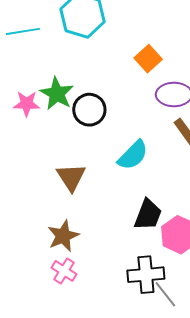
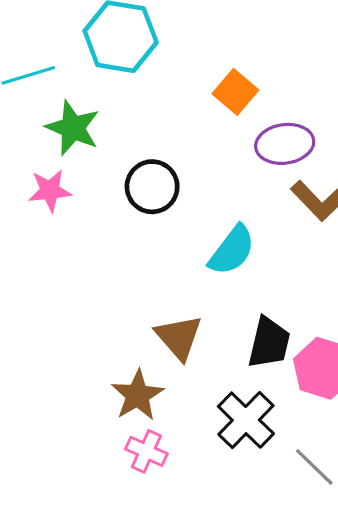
green star: (57, 94) -> (73, 128), moved
brown triangle: (71, 177) -> (179, 337), moved
black cross: (146, 275) -> (246, 420), moved, turned -33

